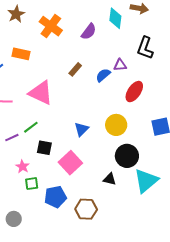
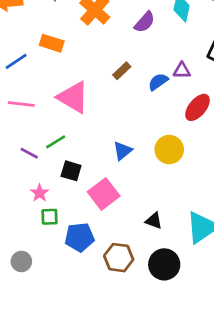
purple line: (12, 138) -> (29, 153), turned 48
black circle: (127, 156) -> (164, 264), moved

